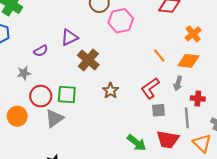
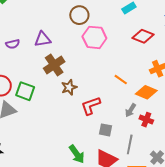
orange line: (159, 55) -> (121, 80), turned -32
red L-shape: (150, 88) -> (91, 106), moved
brown star: (110, 91) -> (69, 87), moved
red cross: (198, 98) -> (146, 120), moved

